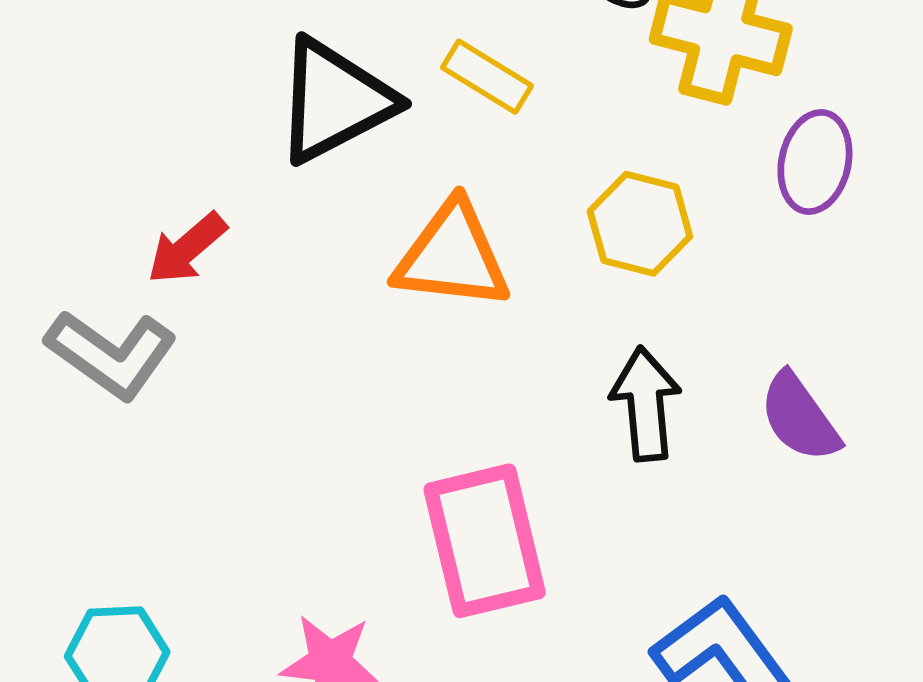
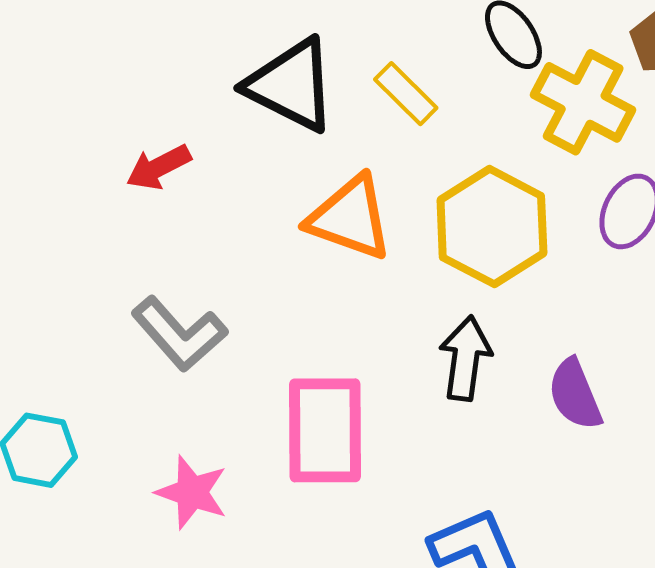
black triangle: (335, 101) -> (291, 85), turned 41
yellow hexagon: (640, 224) -> (492, 227), size x1.5
gray L-shape: (111, 354) -> (179, 334), moved

